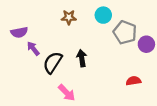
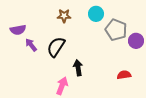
black arrow: (82, 58) -> (78, 68), moved
black semicircle: (53, 63) -> (56, 47), moved
pink arrow: (67, 93) -> (62, 86), turned -114

